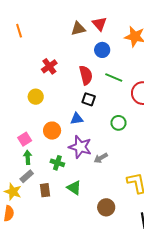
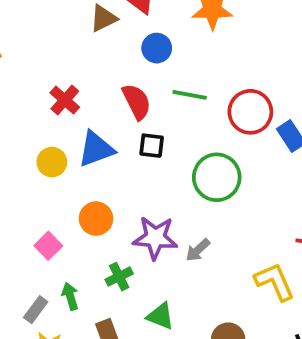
blue triangle: (77, 119) -> (96, 149), moved, size x1.5
green circle: (118, 123) -> (217, 177), size x1.6
green arrow: (28, 157) -> (70, 296), moved
green cross: (57, 163) -> (119, 277), turned -32
gray rectangle: (27, 176) -> (36, 310), moved

